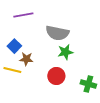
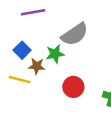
gray semicircle: (57, 33) -> (75, 34), turned -45
green star: (65, 52) -> (55, 54), moved

